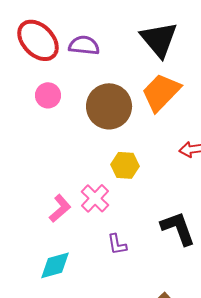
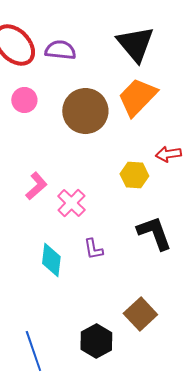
yellow hexagon: (125, 165) -> (134, 175), moved
pink L-shape: (60, 208) -> (36, 186), moved
cyan diamond: (55, 265) -> (51, 260), moved, turned -68

